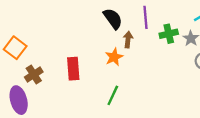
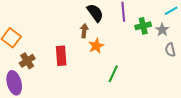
brown arrow: (128, 40) -> (84, 31), moved
green line: (113, 95) -> (113, 74), moved

